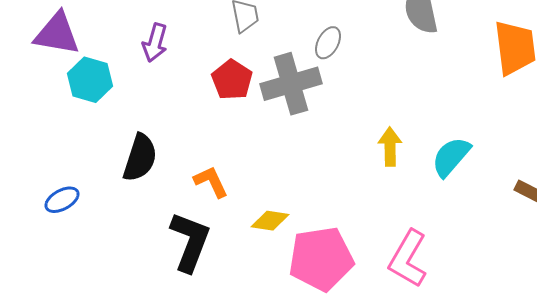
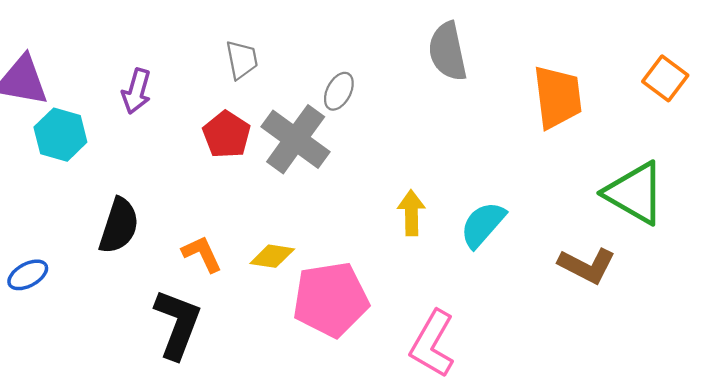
gray cross: (291, 84) -> (296, 139), turned -38
yellow diamond: (270, 221) -> (272, 256), moved
pink pentagon: (321, 259) -> (331, 299), moved

